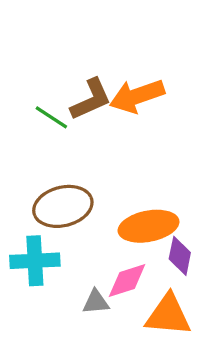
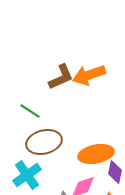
green line: (51, 117) -> (30, 111), moved
cyan cross: (35, 261) -> (27, 175), turned -32

